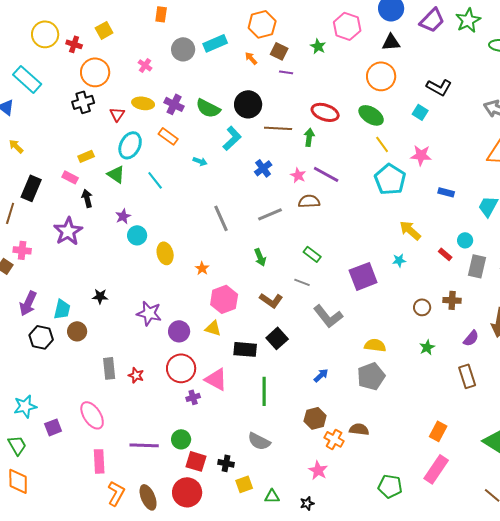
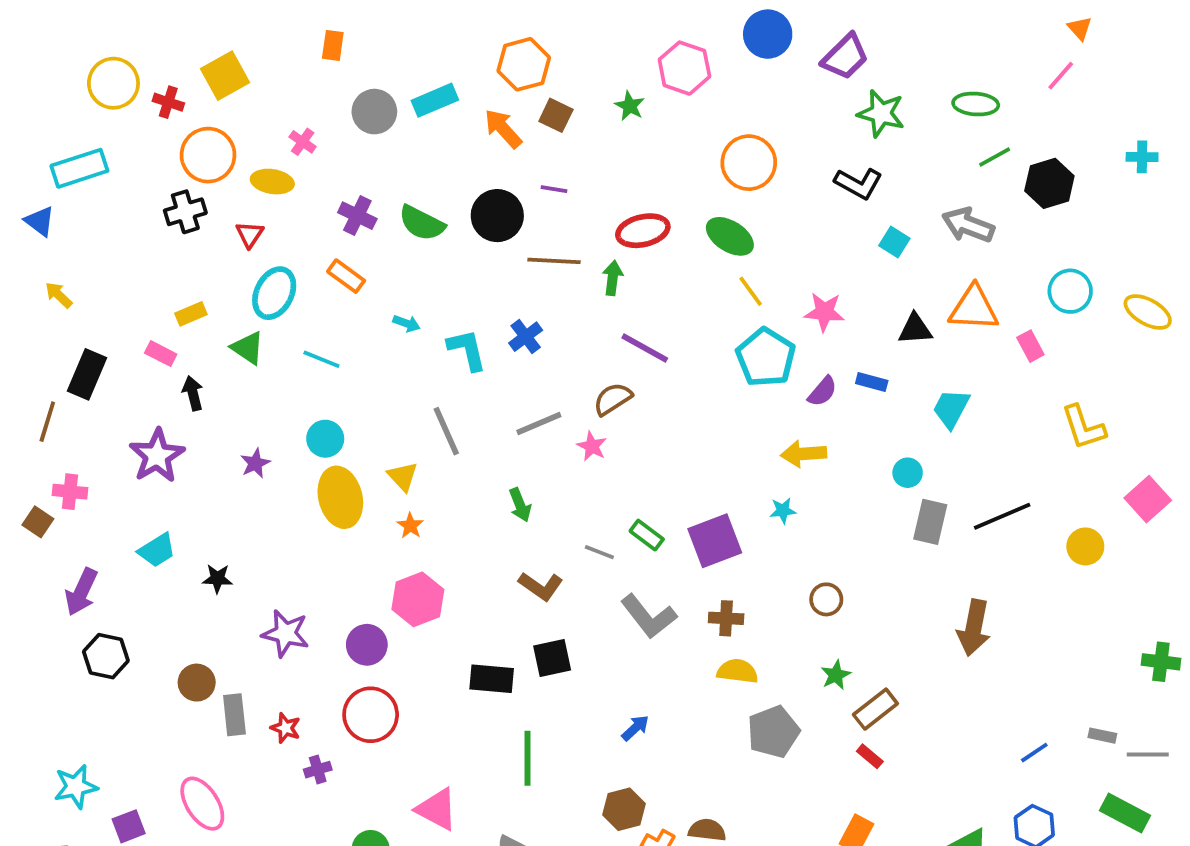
green star: (468, 20) -> (881, 113), moved, turned -30
yellow square: (104, 30) -> (225, 76), size x1.4
black triangle: (391, 42) -> (915, 329), moved
orange arrow: (251, 58) -> (503, 129), size x1.6
purple line: (286, 72) -> (554, 189), moved
cyan rectangle: (27, 79) -> (79, 168), turned -60
yellow ellipse: (143, 103) -> (272, 182), moved
red ellipse: (325, 112) -> (643, 231), turned -32
cyan square: (420, 112) -> (894, 242), moved
cyan L-shape: (232, 138) -> (467, 350), moved, turned -60
pink star: (298, 175) -> (592, 446), moved
cyan line: (155, 180) -> (321, 359), turned -30
brown semicircle: (309, 201) -> (613, 399), turned -30
purple star: (123, 216) -> (255, 463), moved
yellow arrow: (410, 230) -> (804, 454), turned -45
cyan circle: (137, 235) -> (325, 439), moved
yellow ellipse: (165, 253) -> (340, 497), size x1.4
green rectangle: (312, 254) -> (647, 535), moved
red rectangle: (445, 254) -> (870, 756), moved
pink hexagon: (224, 299) -> (418, 599), moved
brown cross: (452, 300) -> (726, 618), moved
cyan trapezoid: (62, 309) -> (157, 550), moved, turned 45
purple star: (149, 313) -> (286, 633), moved
yellow triangle: (213, 328) -> (403, 476), moved, turned 30
brown circle: (77, 331) -> (197, 683), moved
black square: (277, 338) -> (552, 658), turned 30
purple semicircle: (471, 338) -> (823, 391), moved
gray pentagon: (371, 376) -> (773, 732), moved
brown rectangle: (467, 376) -> (875, 709), moved, turned 70
pink triangle: (216, 379) -> (437, 809), moved
purple cross: (193, 397) -> (318, 770), moved

